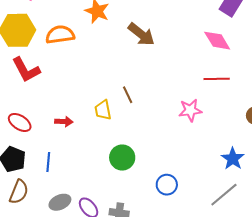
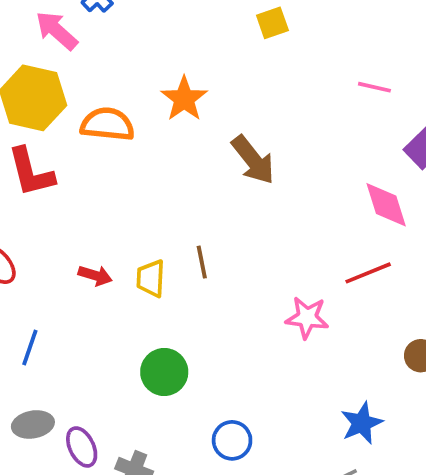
red line: (217, 79) -> (368, 273), turned -35
red arrow: (64, 122) -> (95, 275), moved

